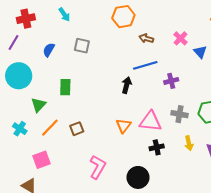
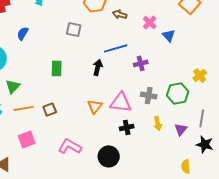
brown arrow: (146, 38) -> (120, 14), moved
gray square: (82, 46) -> (74, 29), moved
green rectangle: (65, 87) -> (57, 68), moved
orange line: (50, 128) -> (24, 108), turned 36
pink square: (41, 160) -> (27, 139), moved
pink L-shape: (98, 167) -> (70, 146), turned -90

